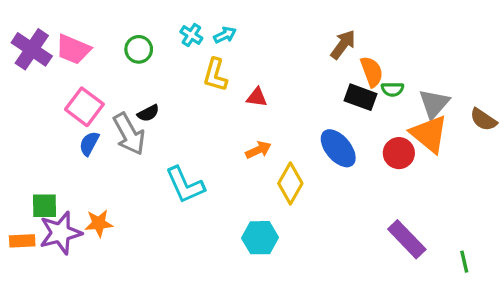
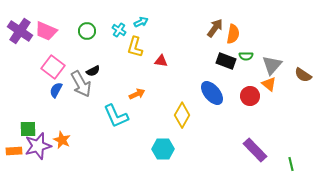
cyan cross: (191, 35) -> (119, 30), moved
orange semicircle: (372, 72) -> (233, 34), moved, turned 30
orange triangle: (429, 134) -> (269, 84), size x0.6
orange arrow: (258, 150) -> (137, 94), moved
orange star: (99, 223) -> (62, 140), turned 30

